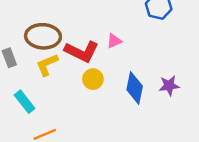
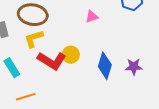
pink triangle: (114, 41) -> (92, 17), moved
red L-shape: (82, 51) -> (52, 61), moved

